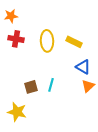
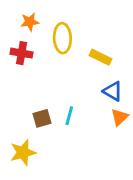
orange star: (11, 16) -> (30, 22), moved
yellow ellipse: (47, 41) -> (62, 38), moved
yellow star: (17, 112) -> (23, 152), turned -30

